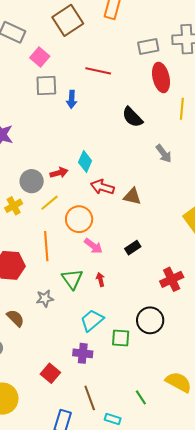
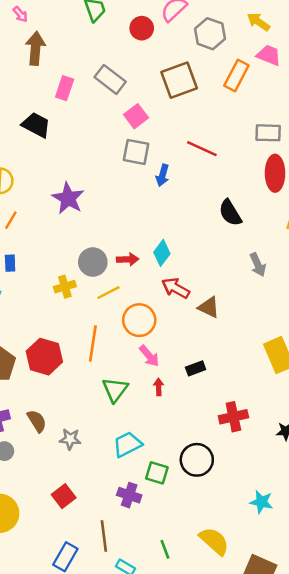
red arrow: (100, 280) -> (159, 387), moved
gray star: (45, 298) -> (70, 439), moved
purple cross: (83, 353) -> (129, 495), moved

